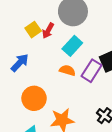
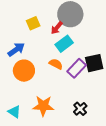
red arrow: (48, 31) -> (57, 28), moved
orange circle: (34, 98) -> (24, 71), moved

